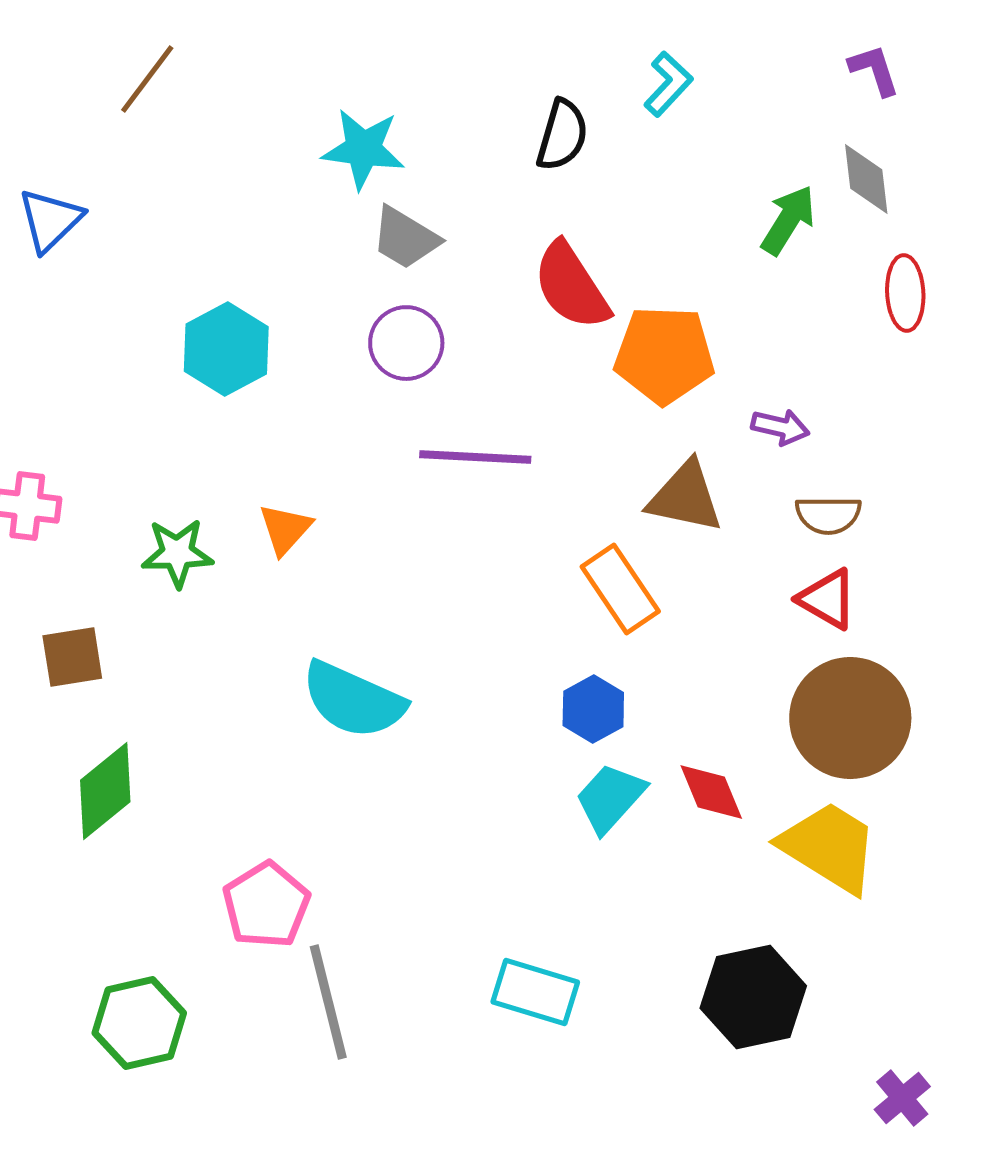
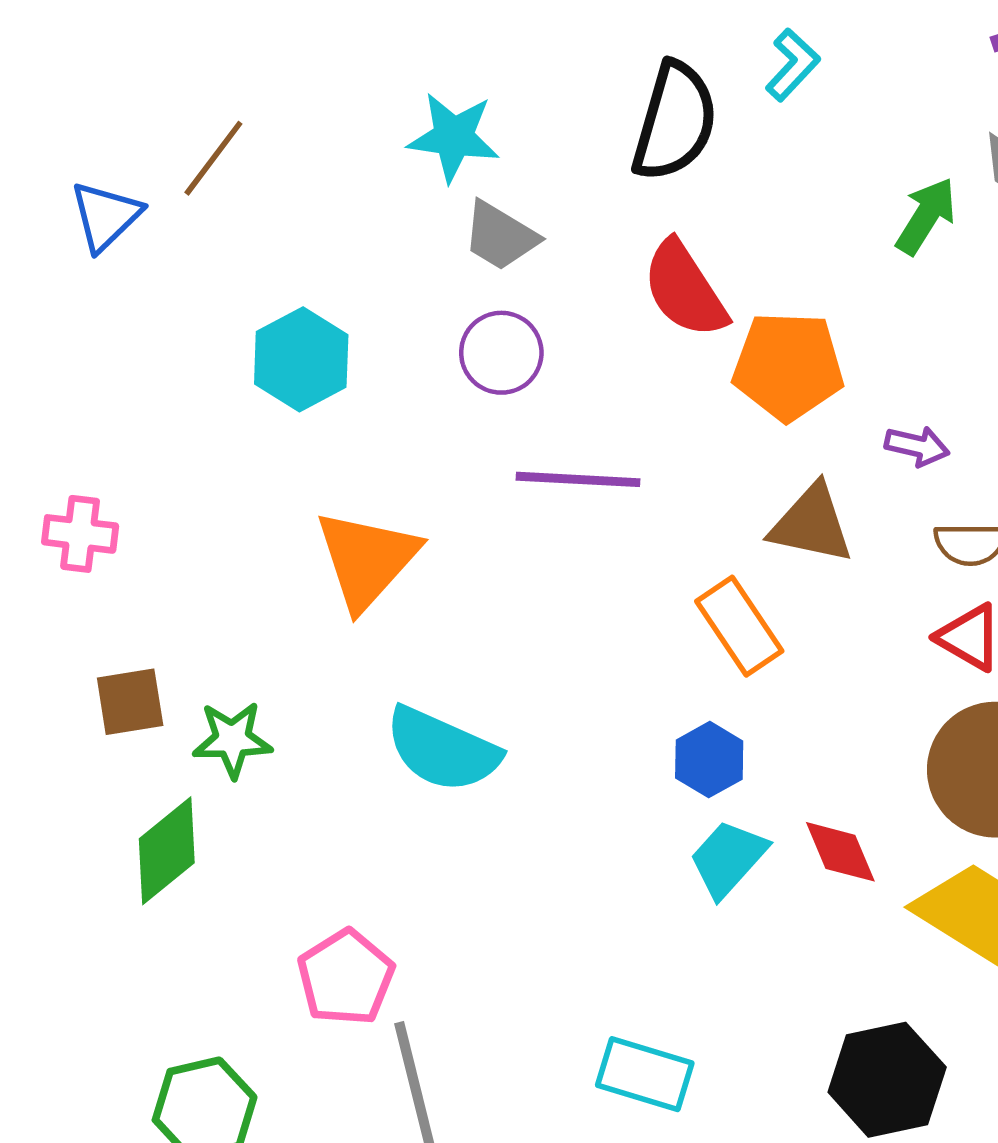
brown line: (147, 79) -> (213, 158), moved
black semicircle: (562, 135) -> (675, 122), size x1.5
orange triangle: (285, 529) -> (367, 559), size x1.8
green star: (177, 553) -> (232, 740), moved

